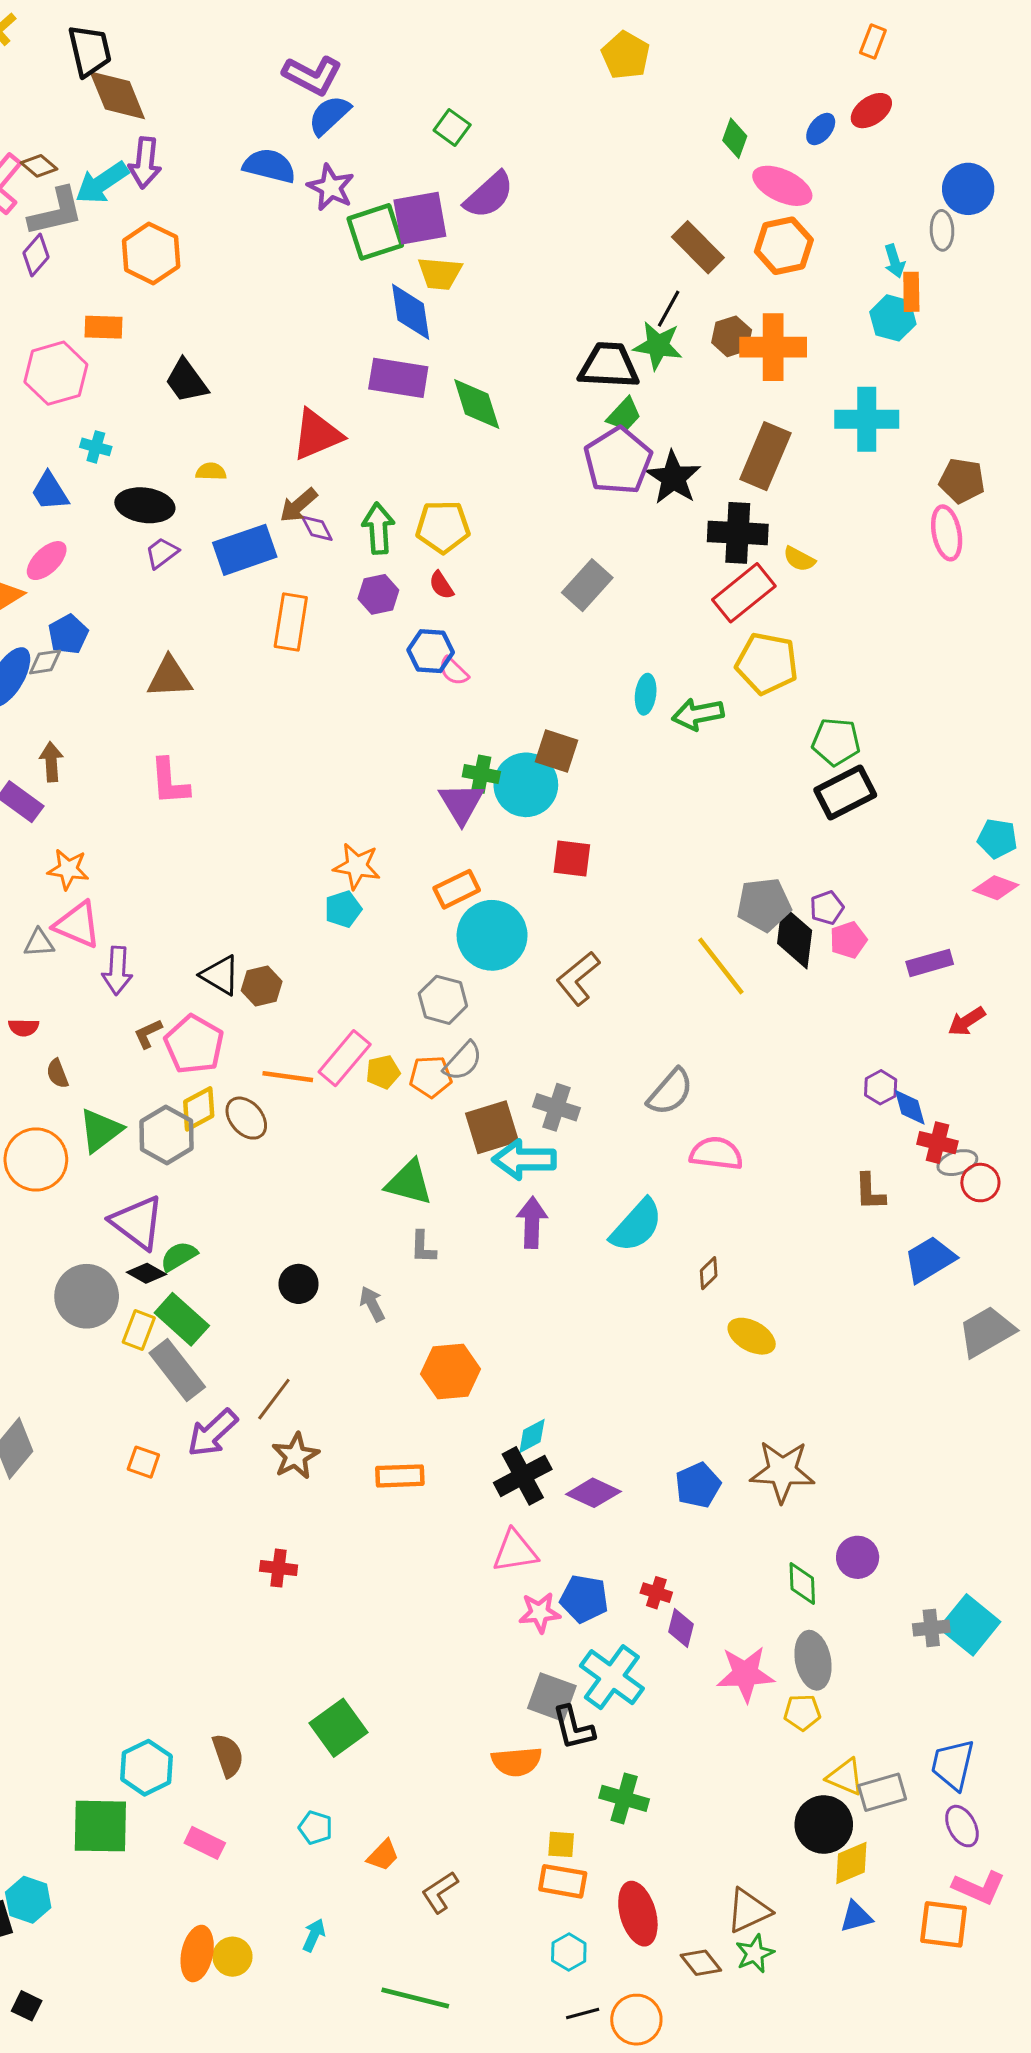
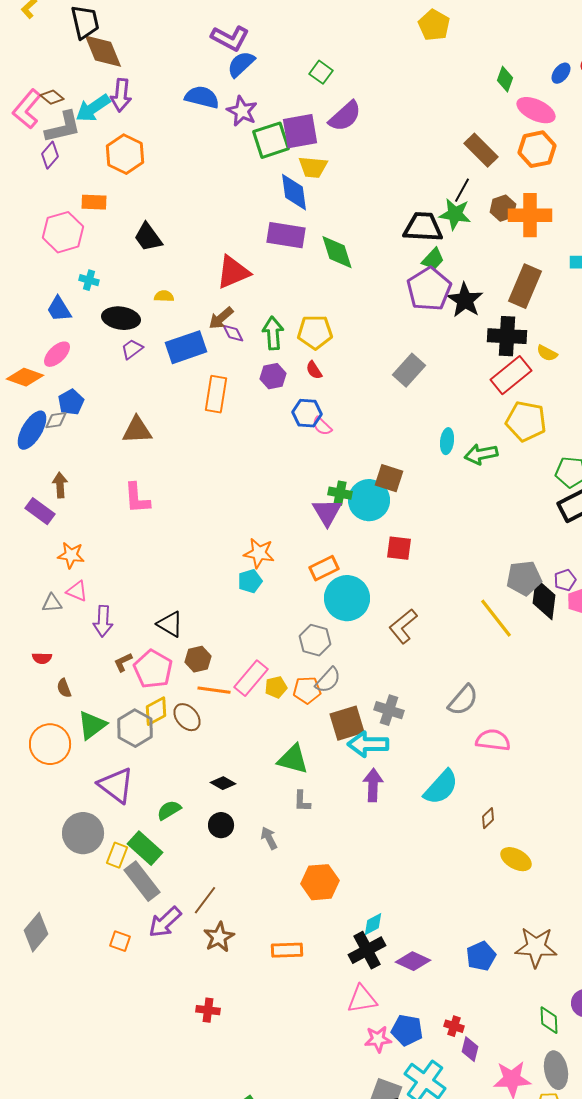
pink triangle: (77, 925) -> (77, 591), size x0.7
brown hexagon: (262, 986) -> (198, 659), moved
green semicircle: (179, 1256) -> (169, 810), moved
black diamond: (146, 1273) -> (223, 783), moved

